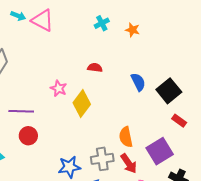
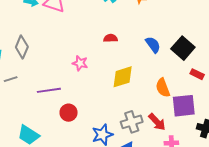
yellow diamond: (82, 104) -> (123, 77), moved, turned 45
red circle: (28, 136) -> (69, 113), moved
orange semicircle: (126, 137) -> (163, 88), moved
purple square: (160, 151) -> (184, 106), turned 35

